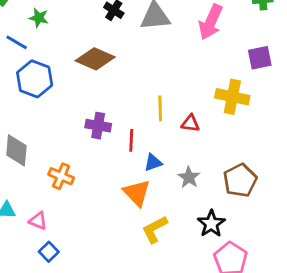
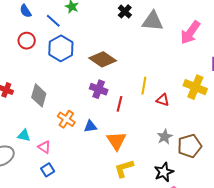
brown diamond: (95, 59) -> (103, 59), moved
blue triangle: (153, 163) -> (90, 126), moved
gray star: (189, 177) -> (165, 137), moved

